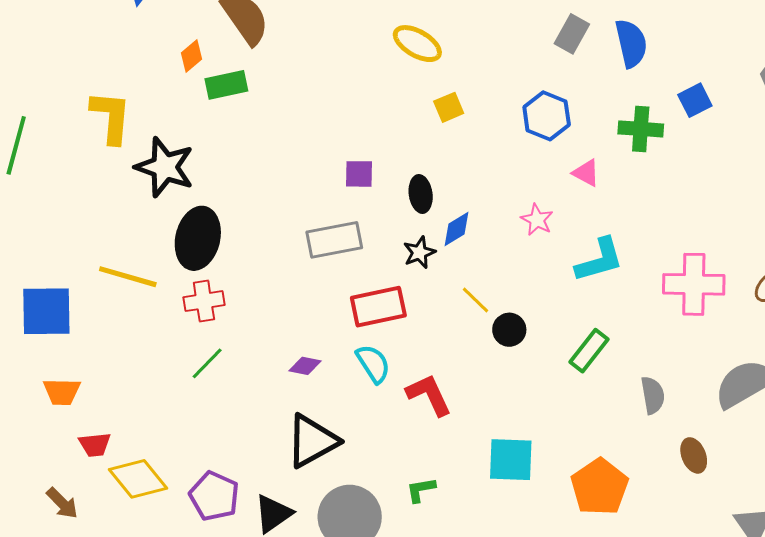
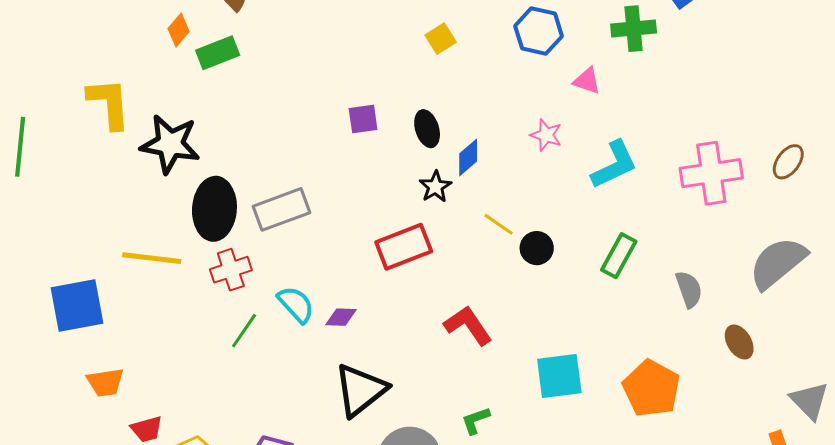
gray rectangle: (334, 240) -> (281, 209), moved
cyan semicircle: (373, 364) -> (296, 304), moved

